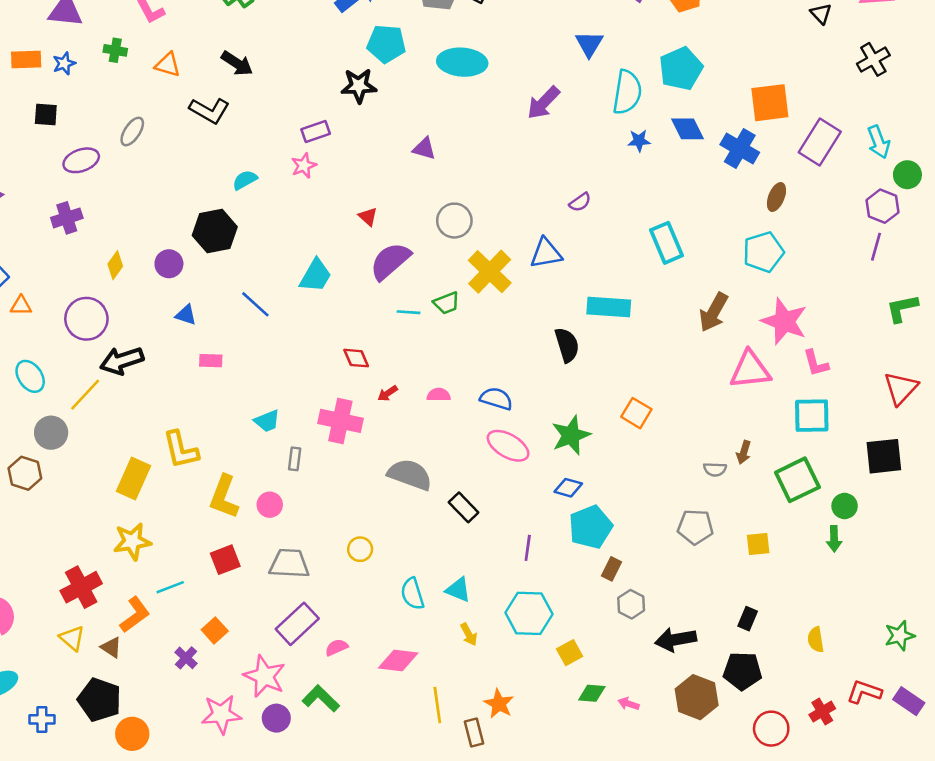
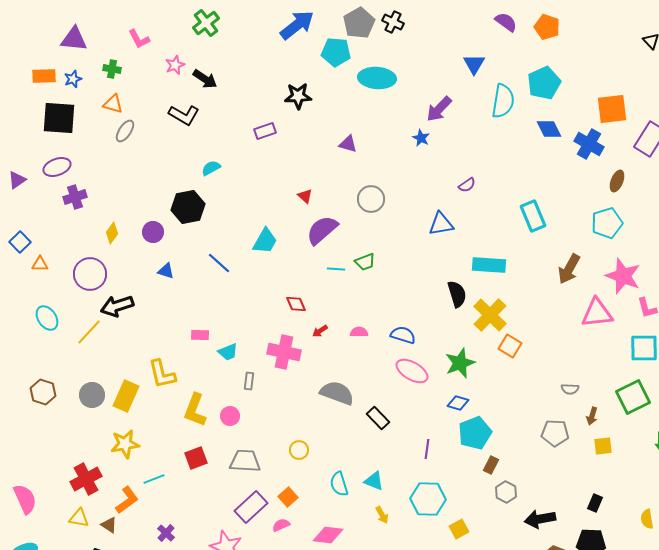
cyan pentagon: (386, 44) -> (336, 52), moved
orange triangle: (168, 65) -> (113, 104), moved
black square: (46, 114) -> (59, 118), size x1.8
blue star: (639, 141) -> (421, 138), moved, turned 30
purple ellipse: (81, 160) -> (57, 167), moved
pink star: (304, 166) -> (175, 65), moved
yellow cross: (490, 272) -> (490, 315), moved
pink rectangle: (211, 361) -> (200, 335), moved
gray circle: (51, 433) -> (92, 395), moved
brown arrow: (744, 452) -> (592, 416), moved
orange square: (215, 630) -> (288, 497), moved
yellow triangle: (72, 638) -> (79, 518), turned -30

